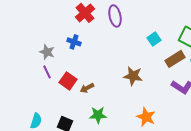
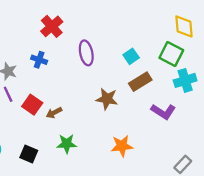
purple ellipse: (115, 16) -> (86, 53), moved
brown rectangle: (175, 59) -> (140, 82), moved
orange star: (146, 117) -> (122, 146), turned -30

